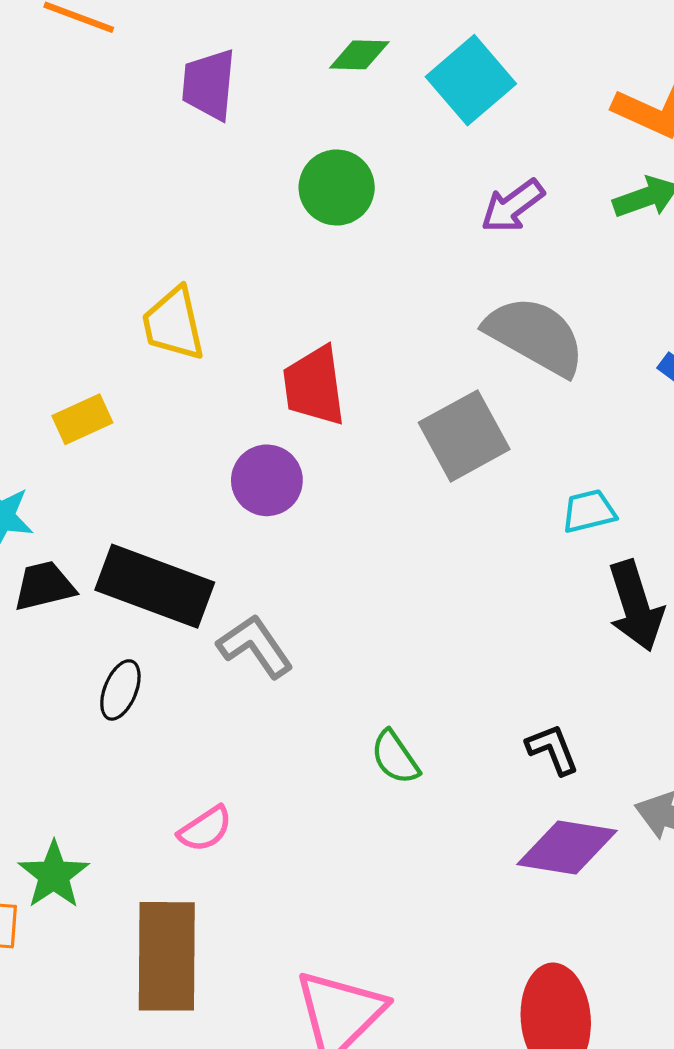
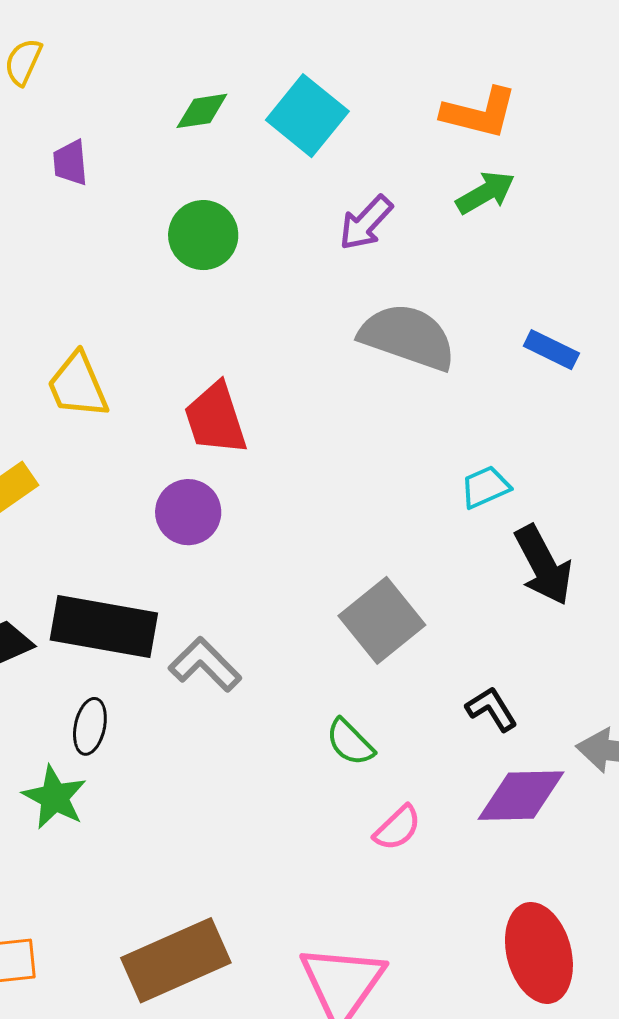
purple trapezoid: (209, 84) -> (70, 163), size x0.7
gray square: (464, 436) -> (382, 620), moved
pink semicircle: (205, 829) -> (397, 828), moved
green star: (54, 875) -> (54, 797), moved
brown rectangle: (167, 956) -> (176, 960), turned 76

